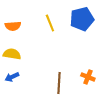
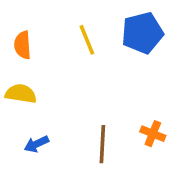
orange semicircle: (13, 26) -> (23, 45), turned 91
blue arrow: (12, 77) -> (36, 144), moved

